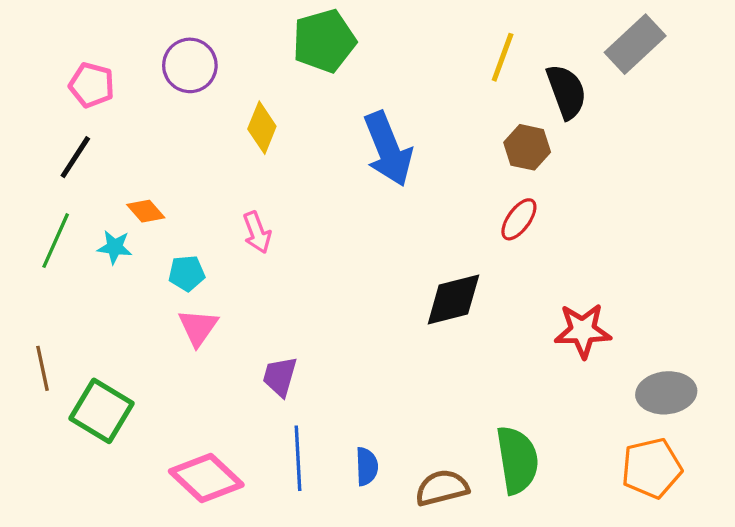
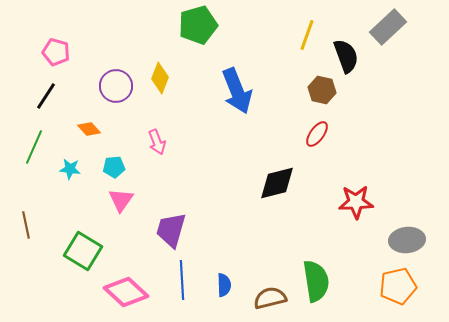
purple circle: (190, 65) -> (116, 86), moved
cyan star: (115, 247) -> (70, 169), moved
purple trapezoid: (280, 376) -> (171, 230), size x1.4
green square: (101, 411) -> (83, 251), moved

